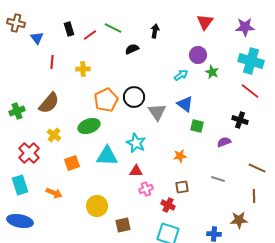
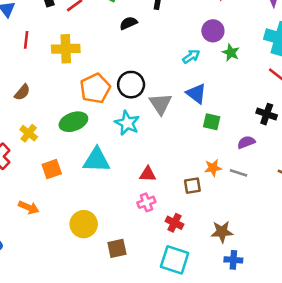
yellow cross: (83, 69) -> (66, 49), size x1.5
brown semicircle: (49, 103) -> (22, 92), size x0.6
cyan star: (136, 143) -> (127, 123), moved
orange star: (180, 156) -> (213, 168), moved
red triangle: (136, 171) -> (148, 174), moved
gray line: (218, 179) -> (239, 173), moved
brown square: (182, 187) -> (192, 186), moved
brown star: (239, 220) -> (222, 232), moved

